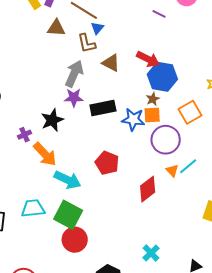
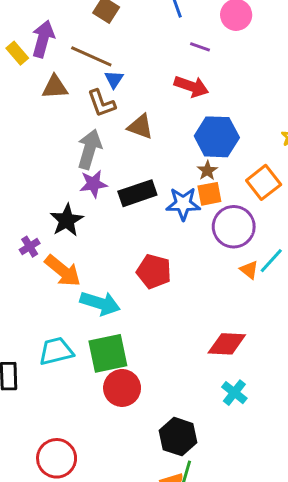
red arrow: (148, 59) -> (191, 86), moved
red diamond: (148, 189) -> (227, 344), moved, turned 48
green square: (68, 215) -> (108, 353), turned -32

